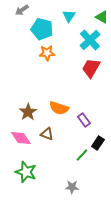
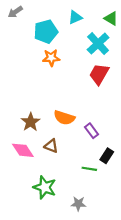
gray arrow: (22, 10) -> (15, 12), moved
cyan triangle: (69, 16) -> (75, 17), turned 32
cyan pentagon: (42, 29) -> (46, 32), turned -30
green line: (82, 155) -> (89, 169), turned 56
green star: (26, 172) -> (45, 187), moved

